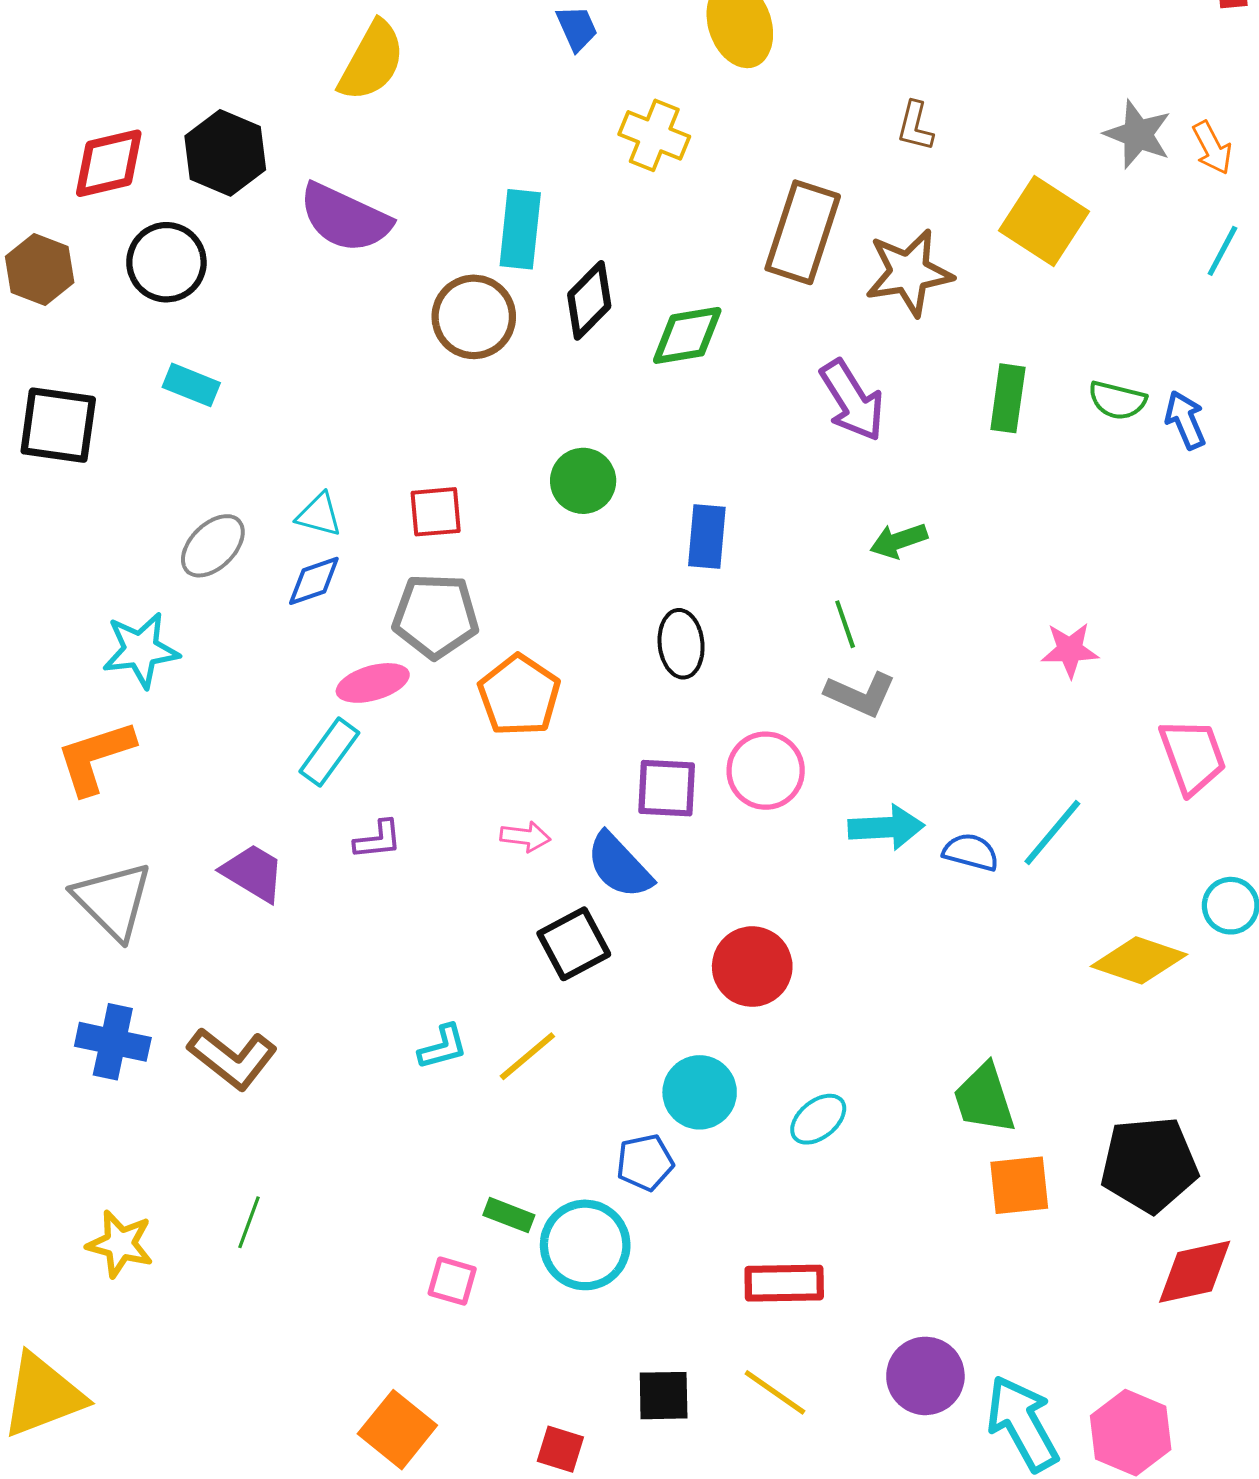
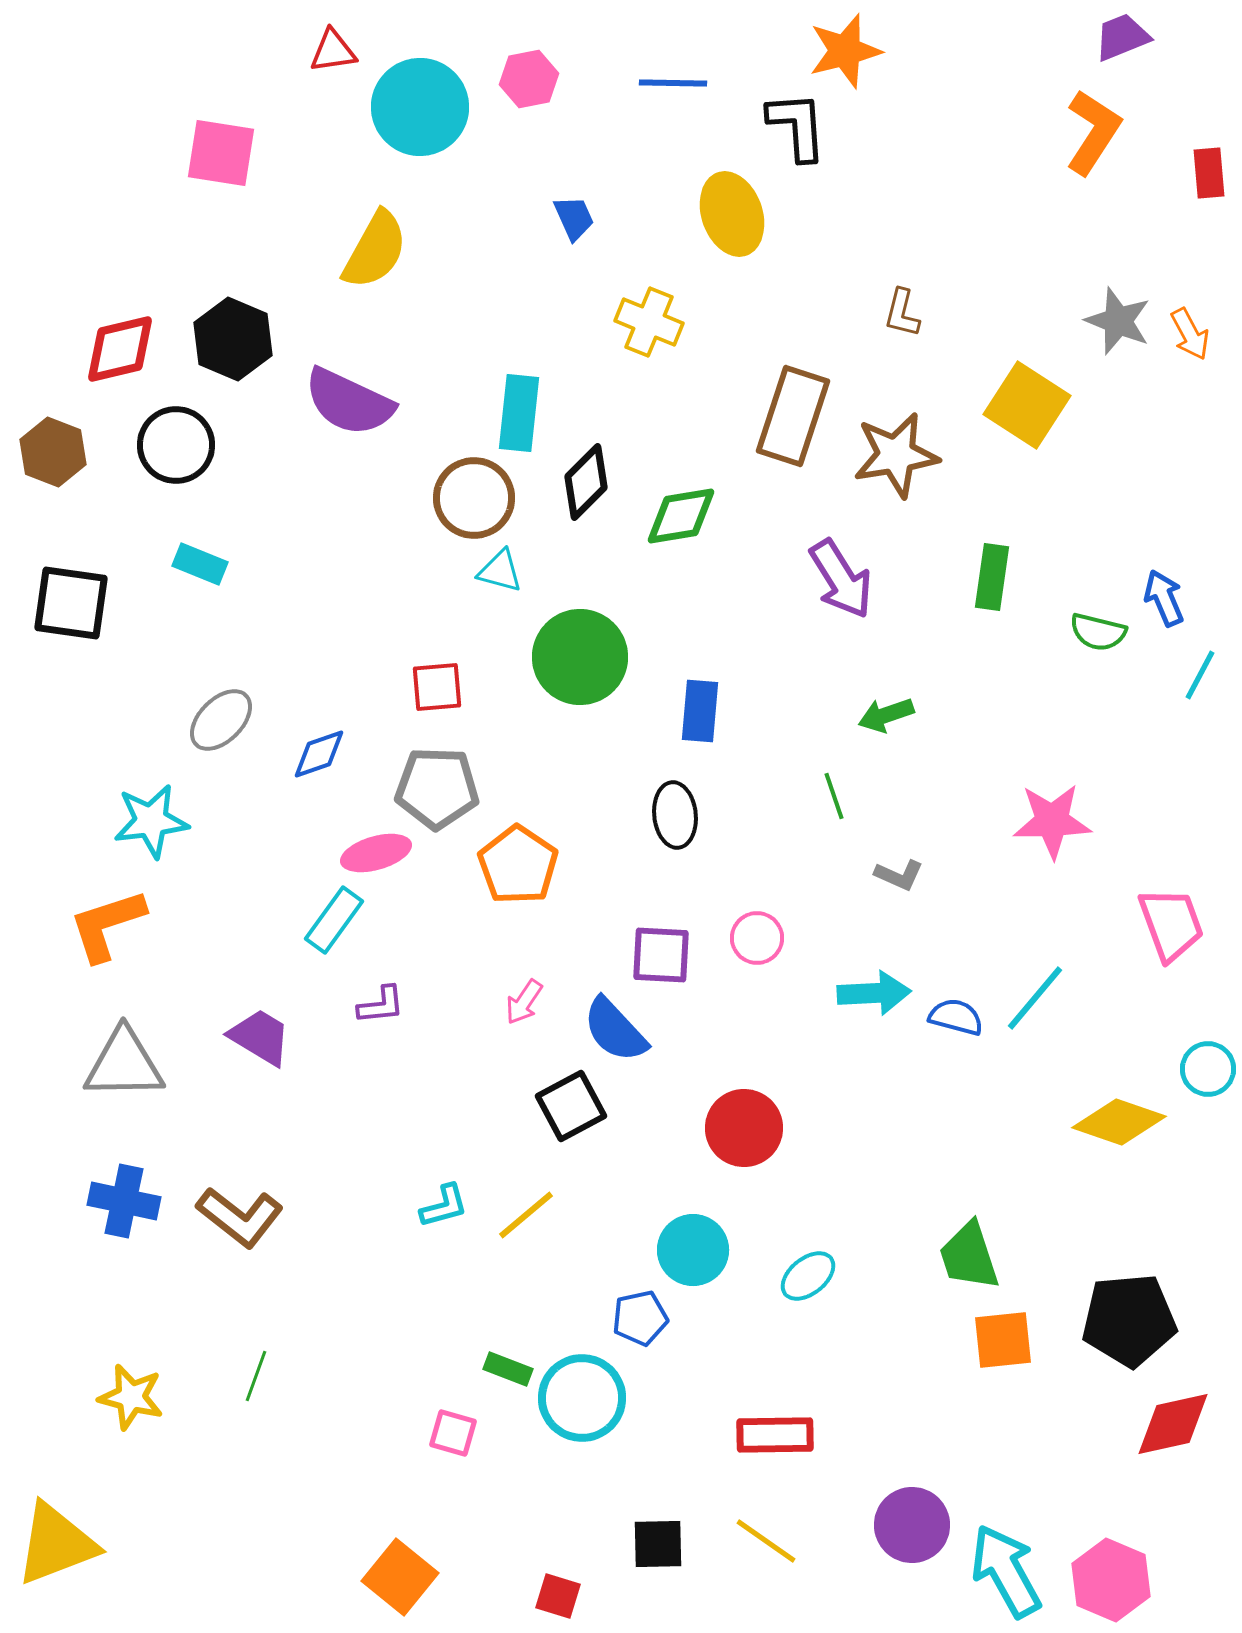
cyan line: (1222, 251) -> (1200, 675), moved
green semicircle: (1117, 400) -> (1098, 632), moved
green circle: (583, 481) -> (580, 657), size x1.5
cyan triangle: (319, 515) -> (500, 571), moved
pink star: (1070, 650) -> (1052, 821), size x1.4
gray L-shape: (860, 694) -> (899, 875), moved, size x0.7
pink circle: (766, 771) -> (757, 938), size x0.7
pink arrow: (525, 837) -> (524, 1002), turned 117
gray triangle: (113, 901) -> (124, 1064), turned -46

